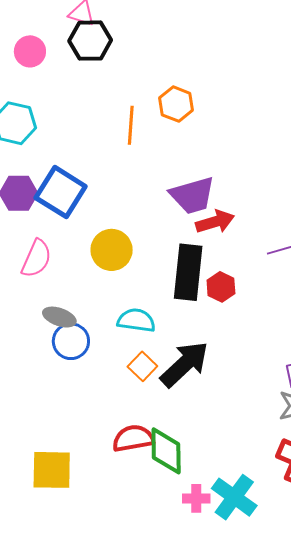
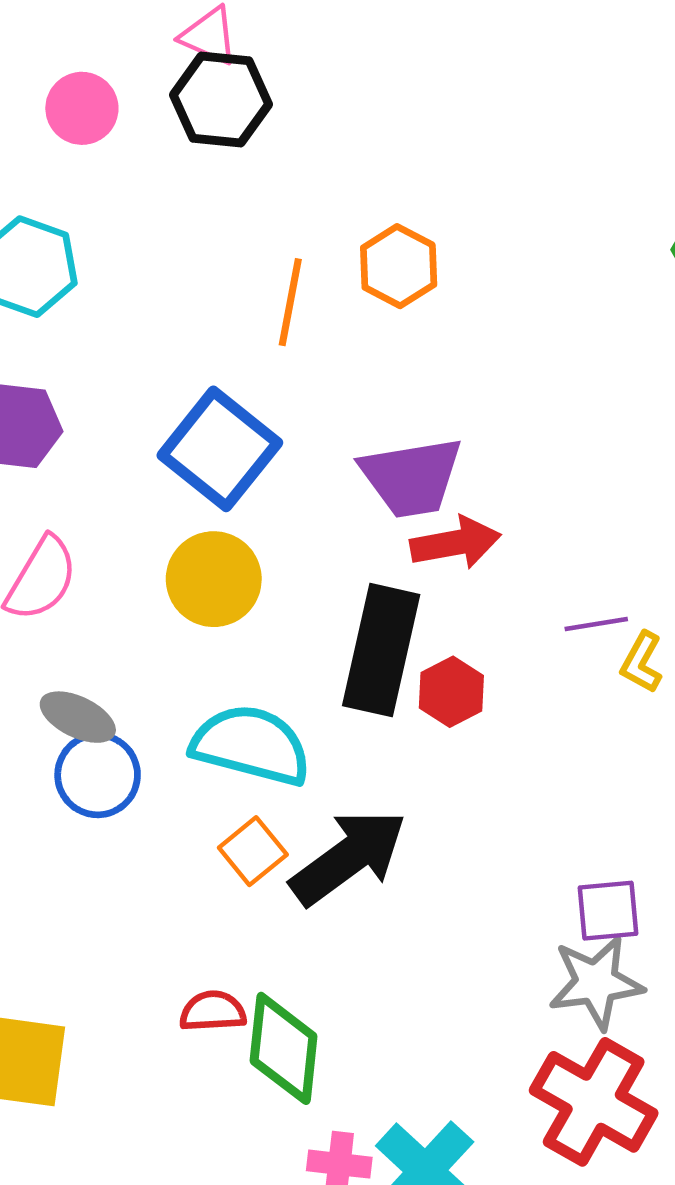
blue square: (61, 192) -> (220, 449), moved
cyan semicircle: (136, 320) -> (251, 745), size x1.4
red semicircle: (133, 438) -> (213, 1011), size x0.7

